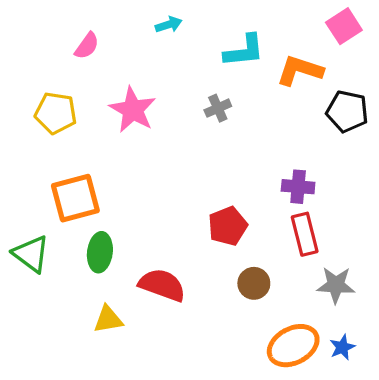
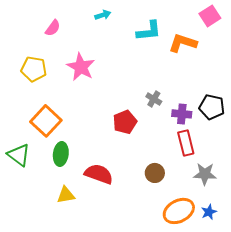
gray cross: (218, 108) -> (154, 99), moved, turned -35
black pentagon: (347, 111) -> (212, 107), moved
orange square: (75, 198) -> (46, 121), turned -32
red pentagon: (228, 226) -> (125, 122), moved

